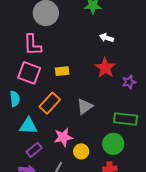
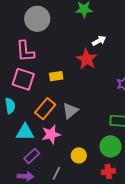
white arrow: (107, 38) -> (99, 41), turned 136
red star: (105, 68) -> (87, 59), moved
gray triangle: (85, 107) -> (70, 111), moved
pink star: (63, 137) -> (51, 134), moved

